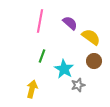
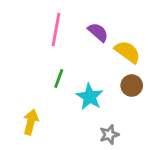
gray star: (78, 85) -> (109, 135), moved
yellow arrow: (32, 89) -> (31, 122), moved

